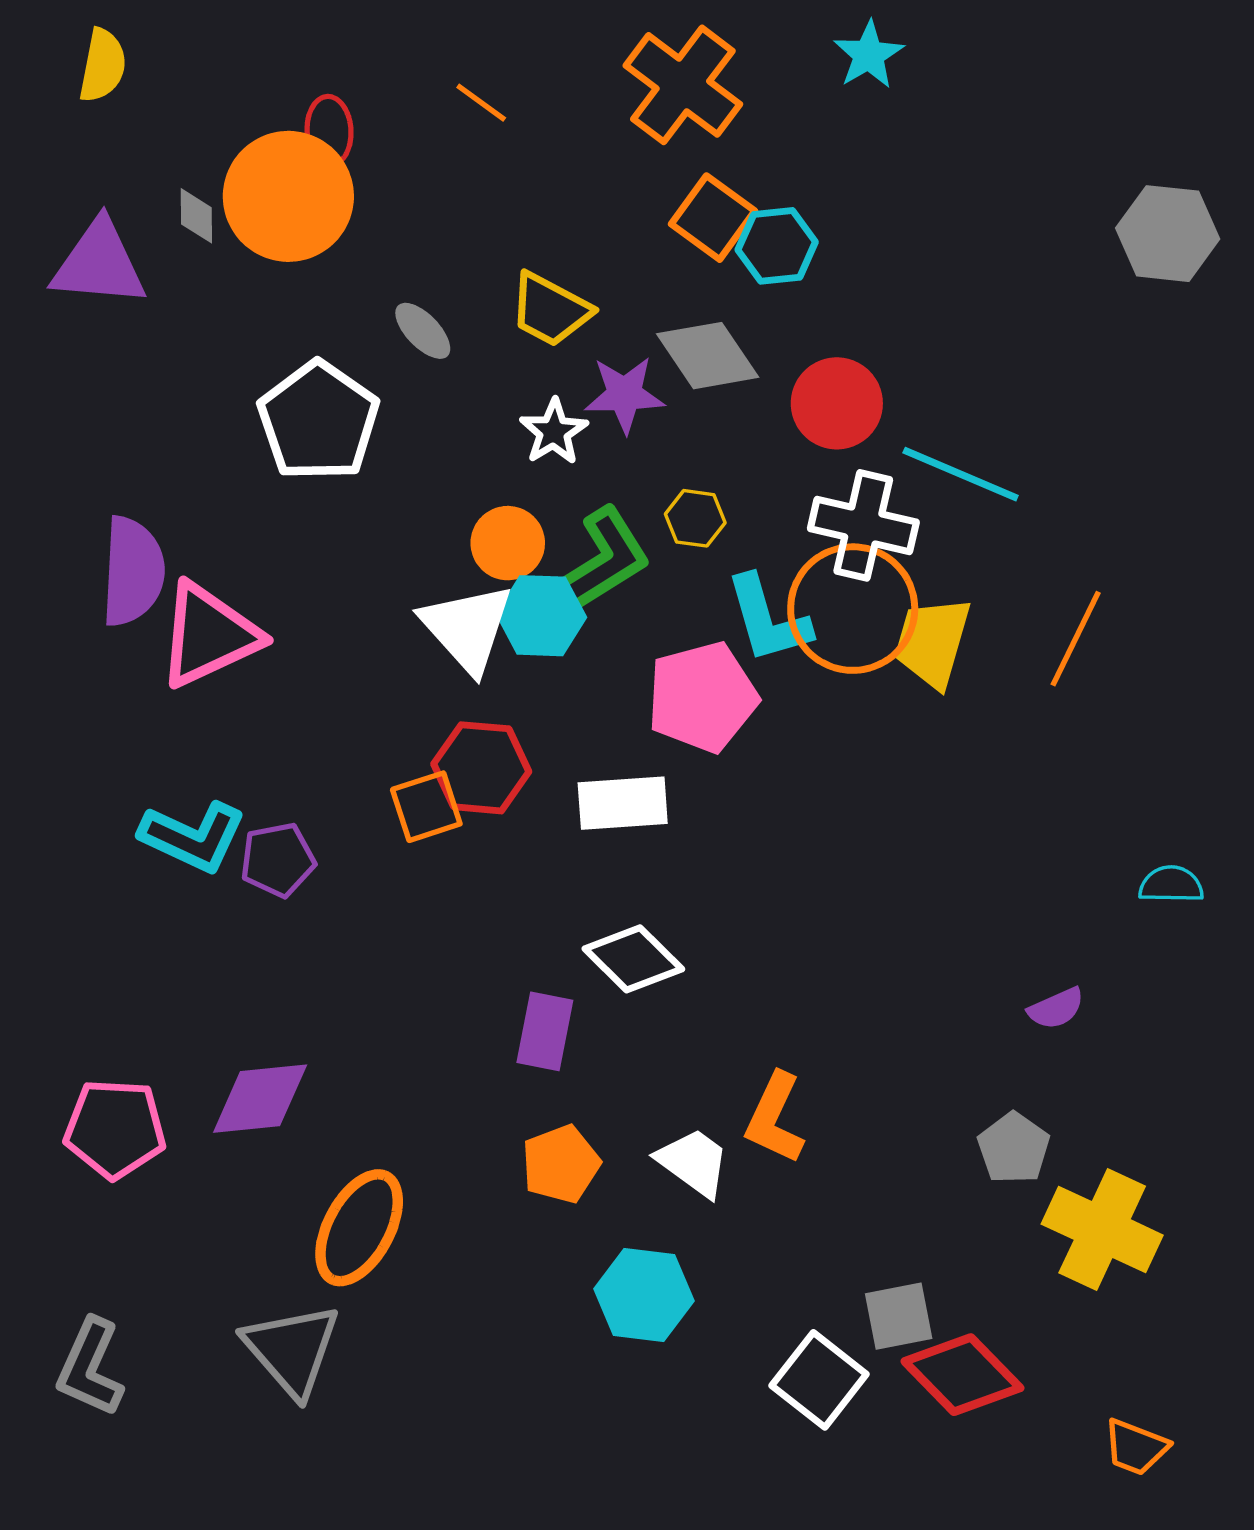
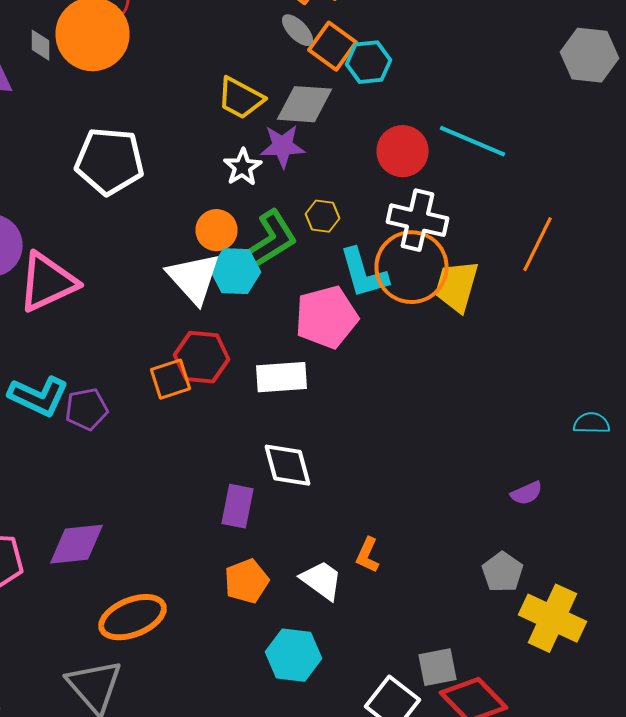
gray ellipse: (423, 331) -> (298, 30), moved
gray diamond: (708, 356) -> (304, 104), moved, turned -52
white pentagon: (318, 421) -> (110, 161), turned -30
cyan line: (961, 474) -> (472, 141), moved
orange line: (1076, 639) -> (538, 244), moved
white diamond: (633, 959) -> (288, 465), turned 30
orange L-shape: (775, 1118) -> (368, 555), size x0.7
orange ellipse: (359, 1228) -> (132, 617), turned 40

